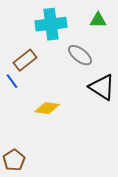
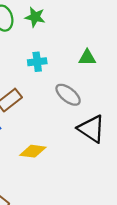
cyan cross: (51, 24) -> (37, 62), size x0.6

